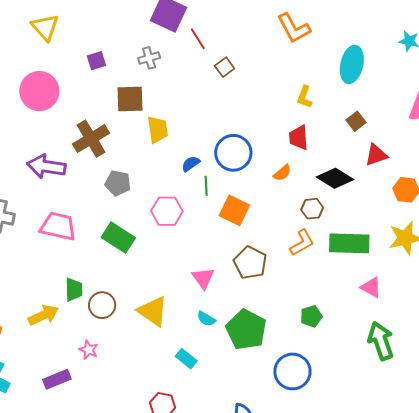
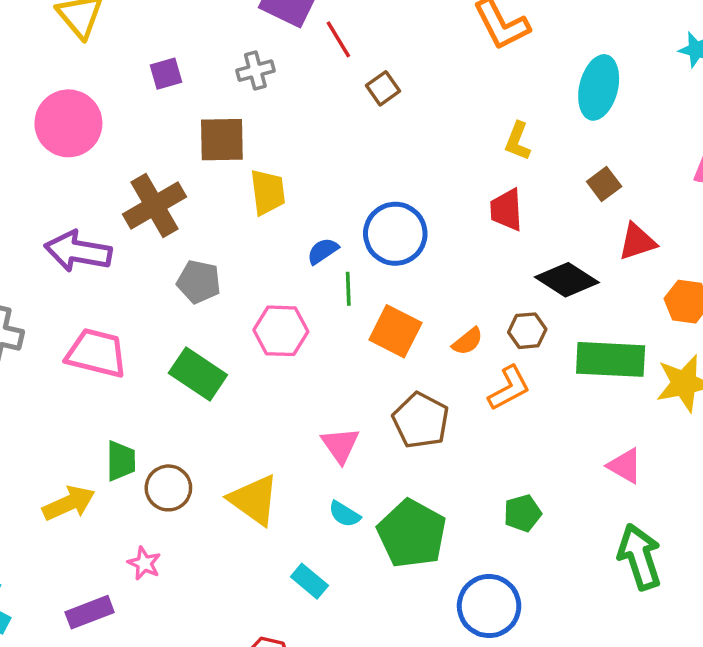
orange semicircle: (282, 173) -> (468, 341), moved
green rectangle: (349, 243) -> (611, 359), moved

